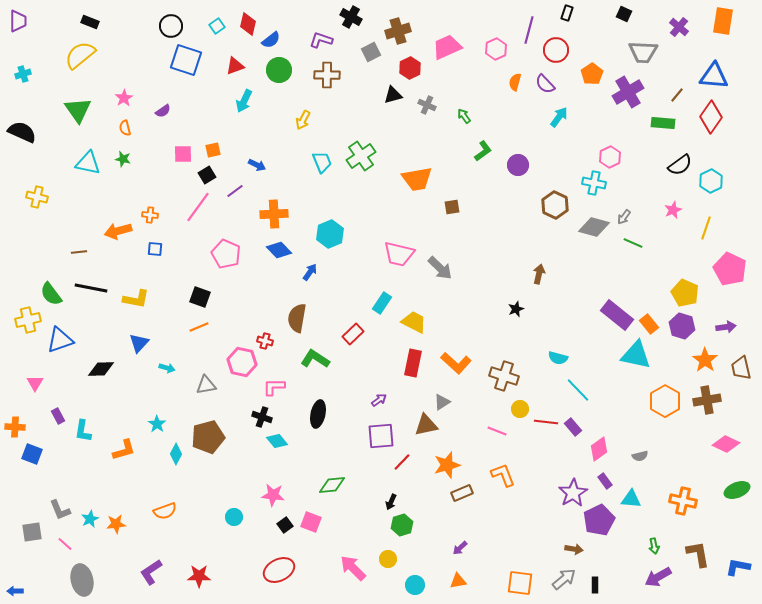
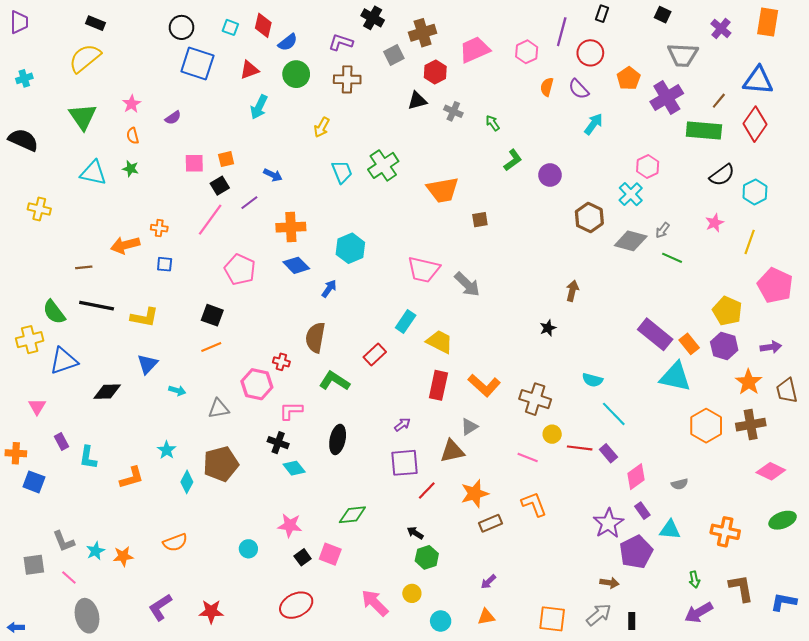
cyan square: (217, 26) -> (230, 27), turned -35
green rectangle: (663, 123) -> (704, 130), size x1.4
cyan cross: (594, 183) -> (631, 194), turned 35
black arrow: (391, 502) -> (415, 533), turned 98

